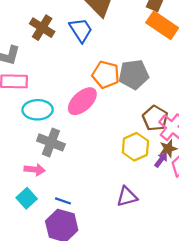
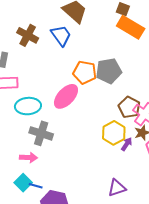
purple arrow: (161, 160) -> (127, 144), moved
purple triangle: (127, 197) -> (117, 188), moved
blue line: (63, 201) -> (36, 186), moved

